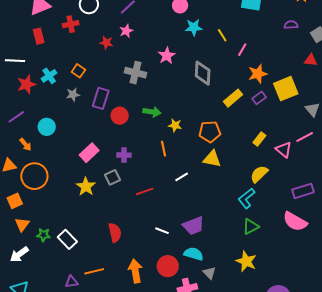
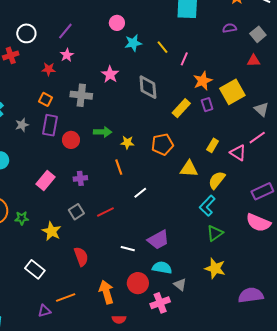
orange square: (78, 71) -> (45, 99), moved
purple rectangle: (259, 98) -> (207, 105), turned -64
yellow triangle: (212, 159) -> (189, 169), moved
gray square: (112, 177) -> (76, 212), moved
yellow star: (86, 187) -> (52, 231), moved
green star: (44, 235) -> (22, 218), moved

